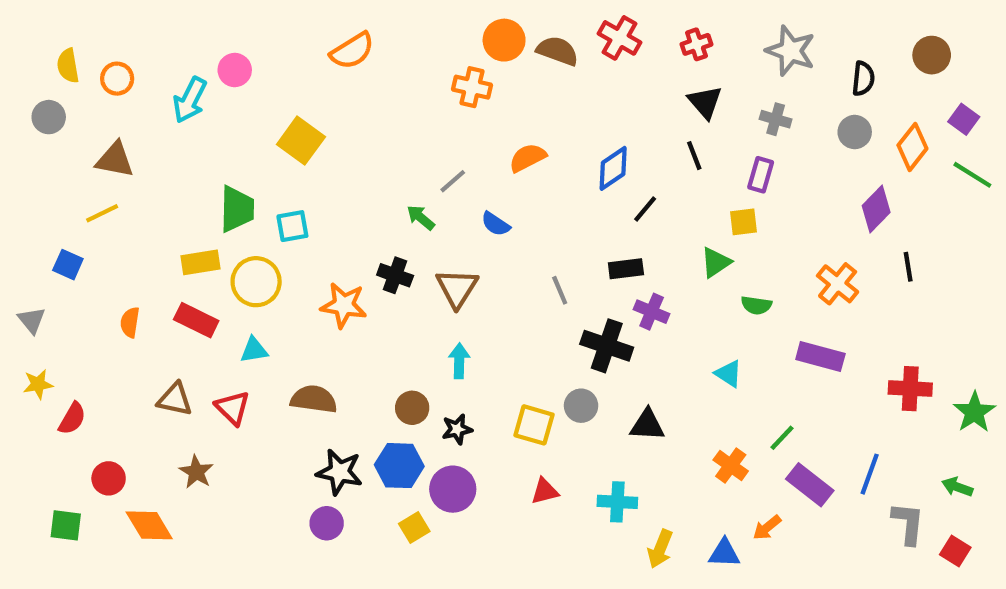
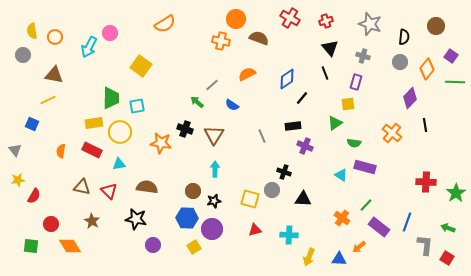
brown semicircle: (558, 51) -> (259, 38), moved
green line: (972, 175) -> (455, 82), turned -30
black cross: (607, 346) -> (284, 172), moved, size x0.6
purple rectangle: (820, 356) -> (365, 167), moved
black star: (339, 472) -> (136, 219), moved

